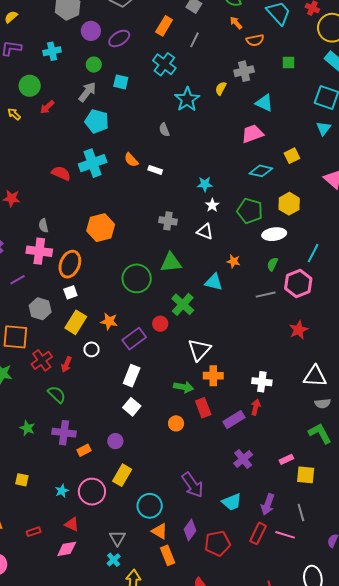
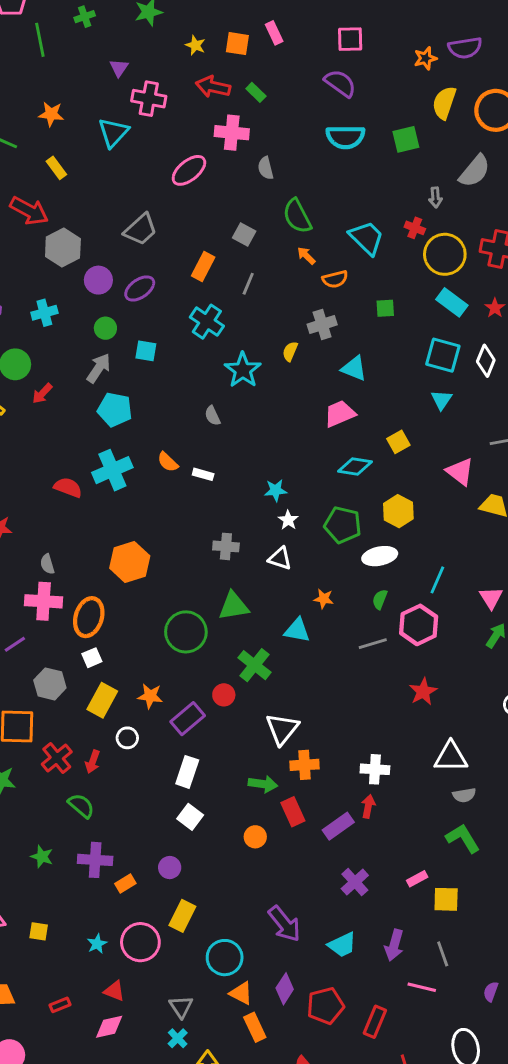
red rectangle: (258, 533) -> (375, 1022), moved

